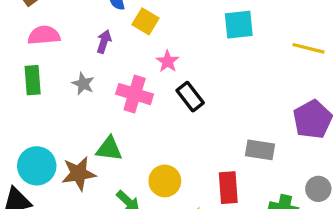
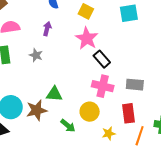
yellow square: (145, 21) -> (86, 11), moved
pink star: (168, 61) -> (87, 38), size x1.6
pink cross: (135, 94) -> (103, 86), moved
gray rectangle: (260, 150) -> (135, 85), moved

